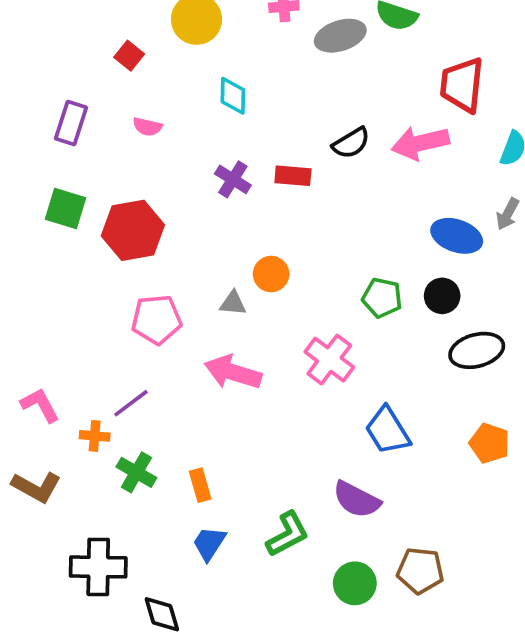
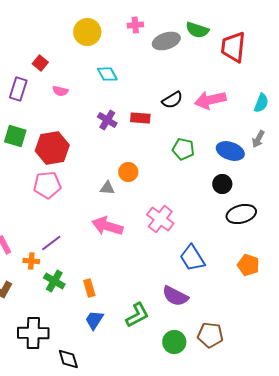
red square: (129, 56) -> (40, 63), moved
red trapezoid: (462, 85) -> (233, 47), moved
cyan diamond: (233, 96) -> (107, 74), turned -30
green pentagon: (382, 298) -> (183, 149), moved
pink pentagon: (156, 320) -> (47, 185), moved

